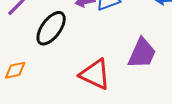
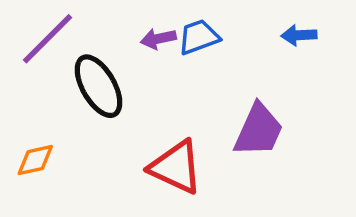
black ellipse: (51, 28) -> (98, 86), turned -66

